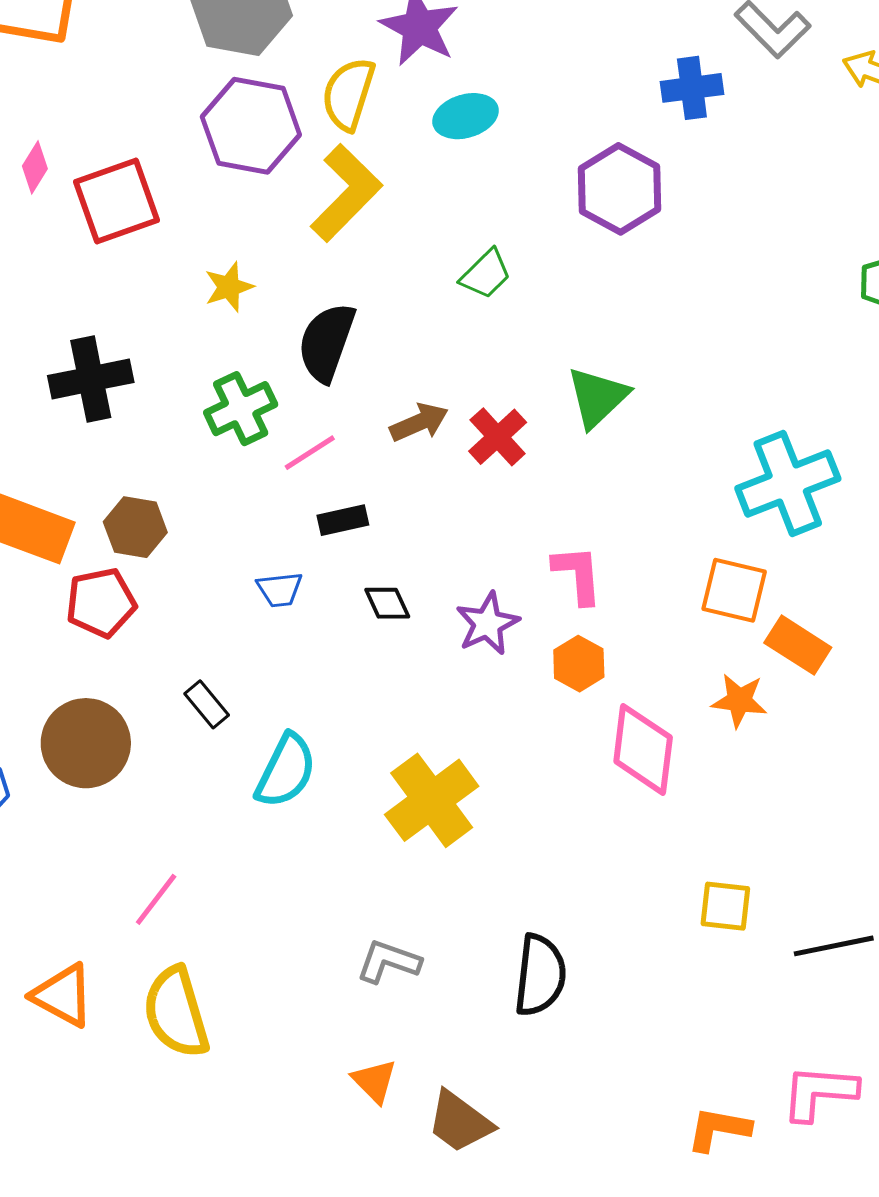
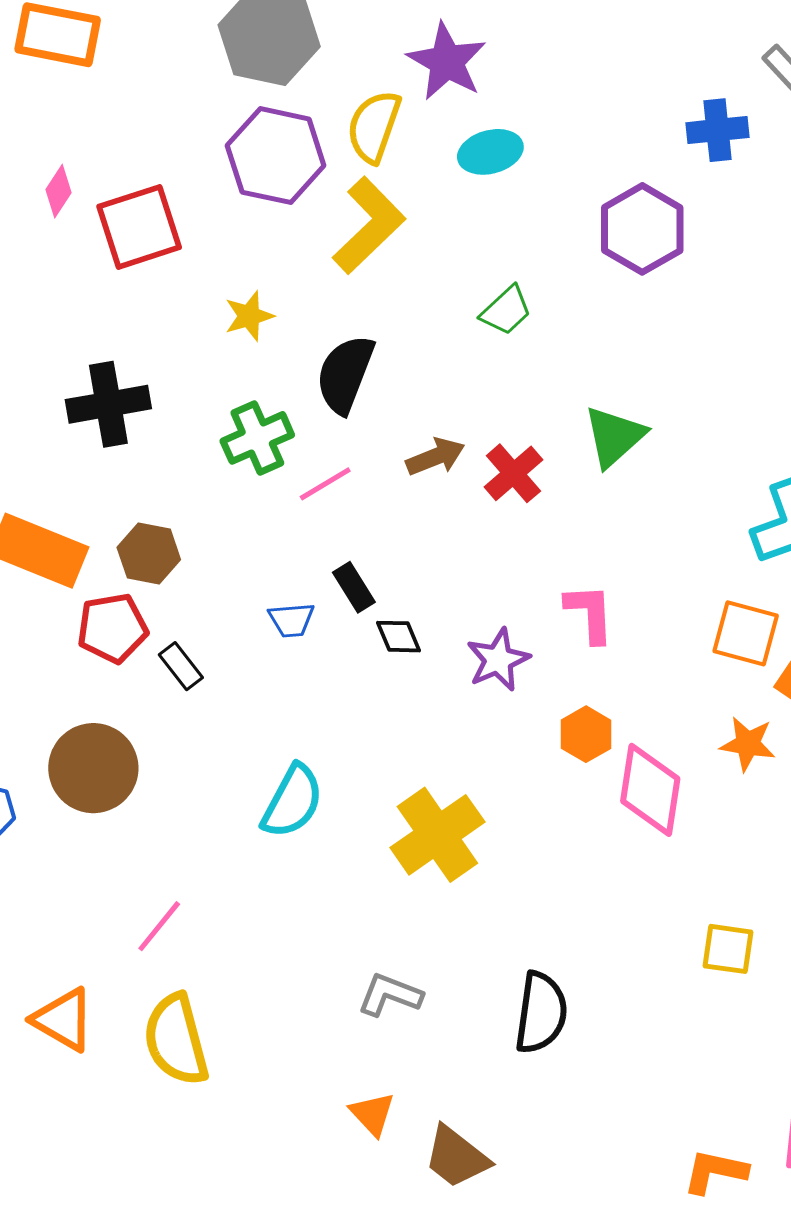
black rectangle: (343, 520) -> (354, 587), moved, turned 69
orange hexagon: (579, 664) -> (586, 734), moved
black rectangle: (207, 704) -> (181, 666), moved

